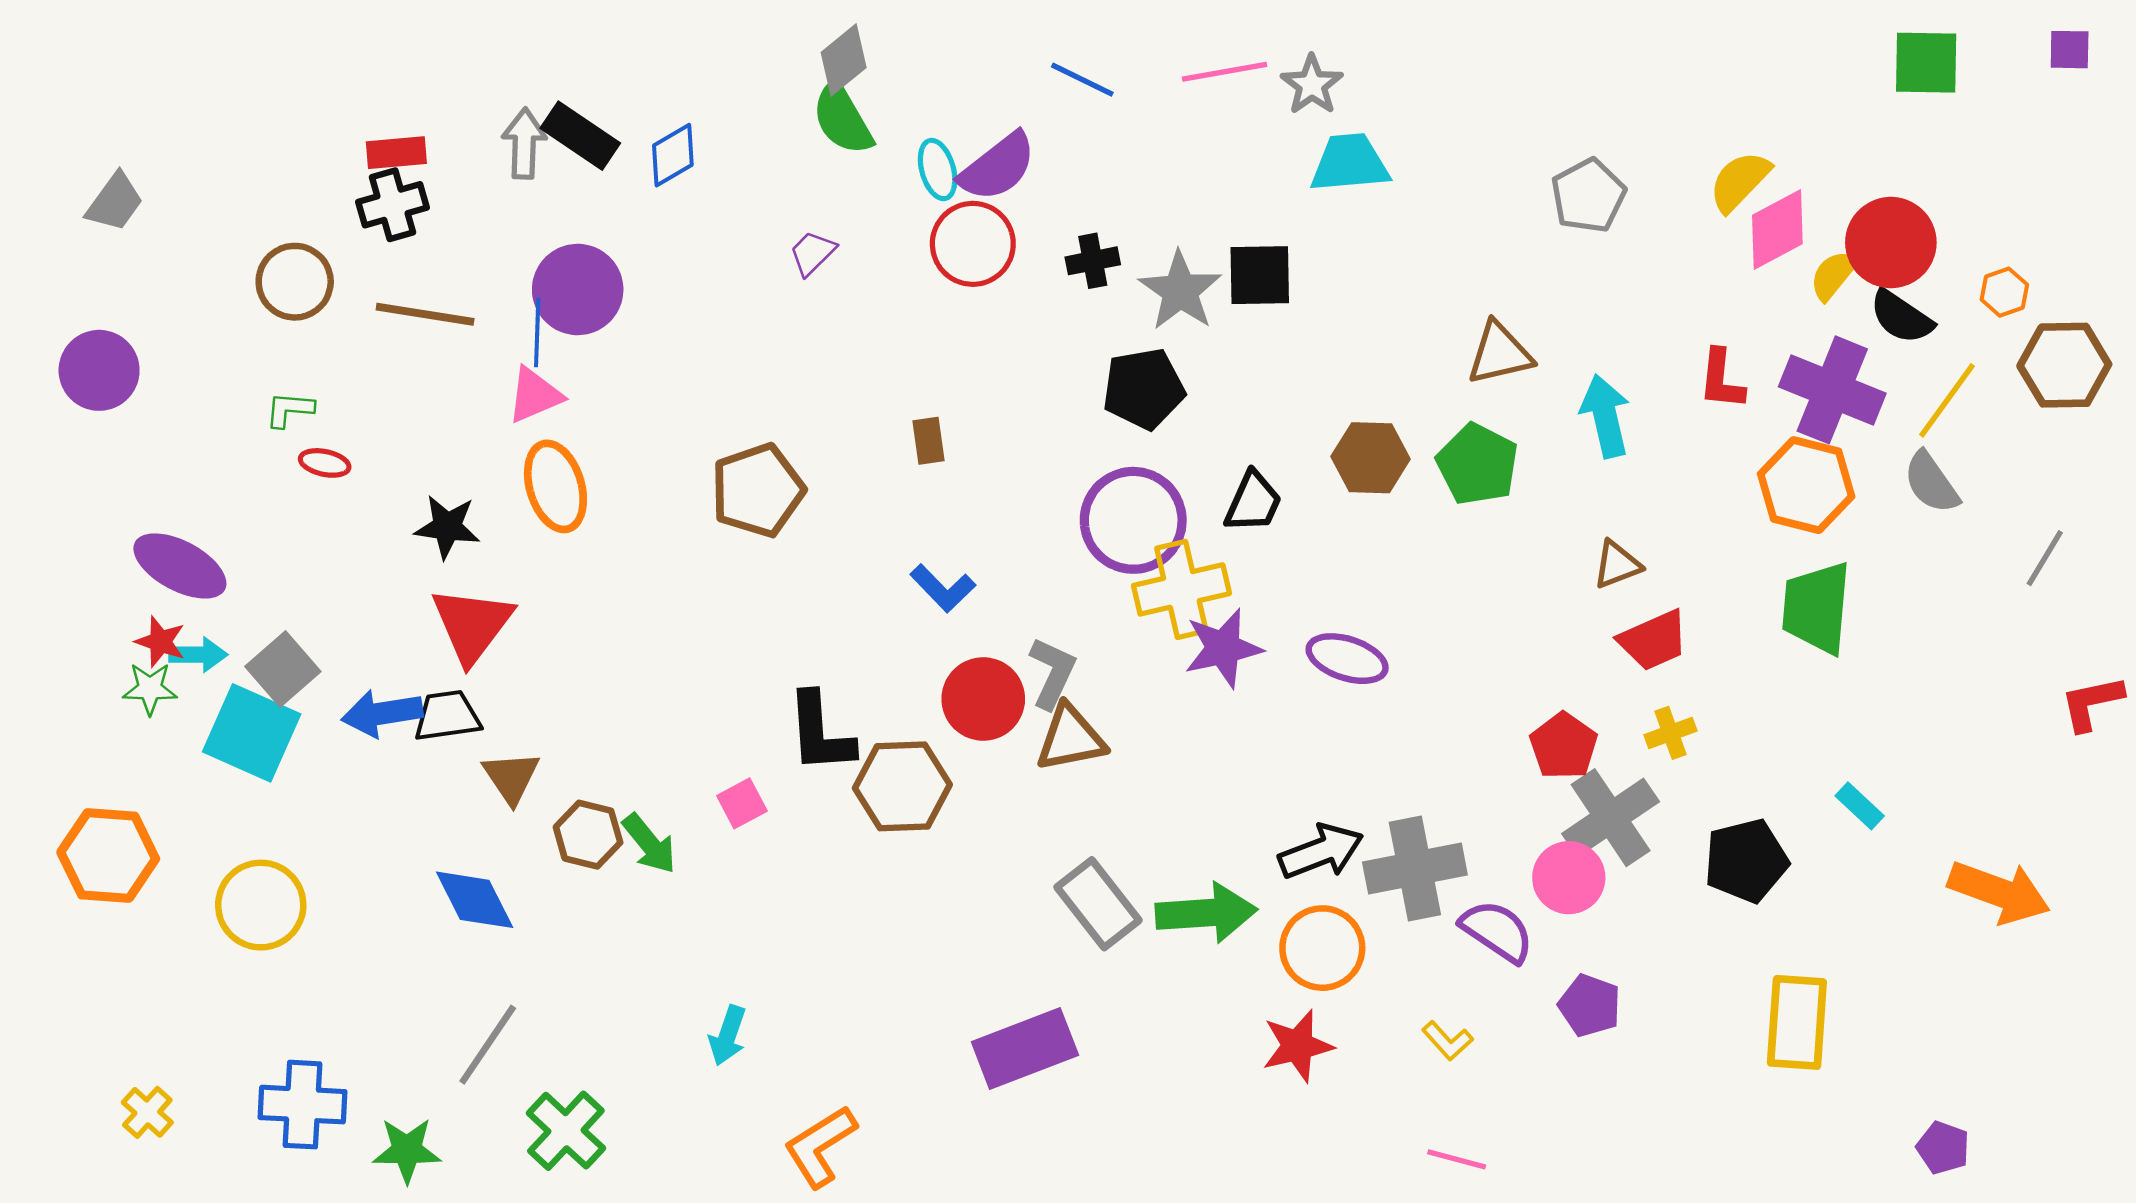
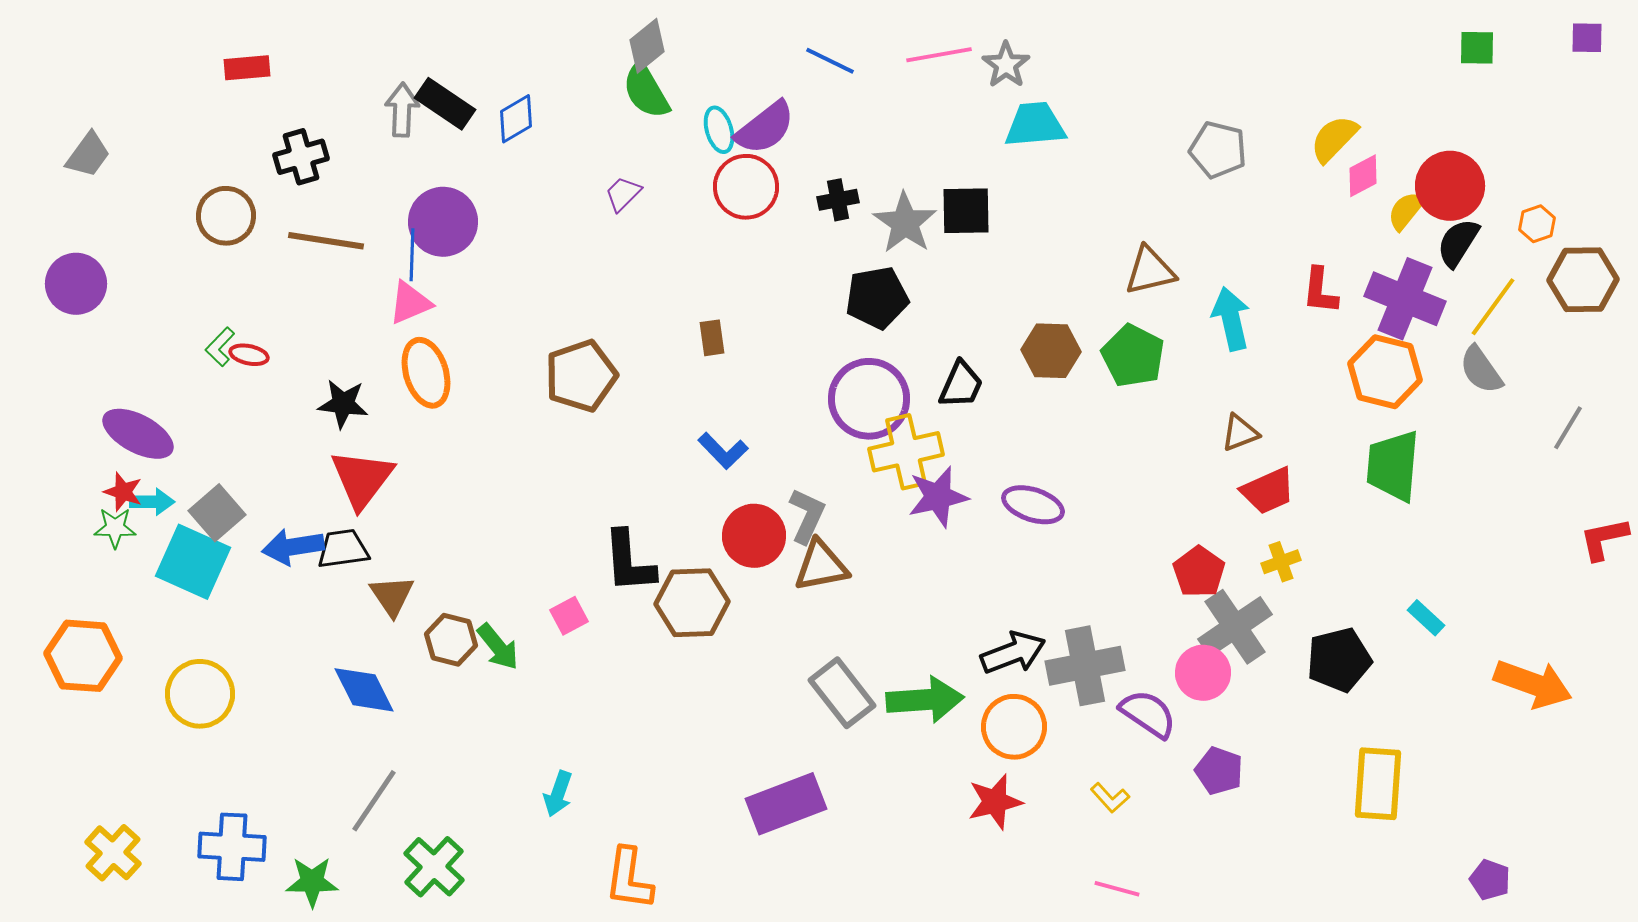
green square: (1926, 63) -> (1477, 48), size x0.7
red rectangle: (396, 153) -> (247, 68), moved
gray pentagon: (1588, 196) -> (1218, 150), turned -30
pink diamond: (1777, 230) -> (1363, 176), size x0.7
black semicircle: (1901, 317) -> (1458, 243), turned 88
green L-shape: (289, 409) -> (220, 347), moved, turned -51
yellow cross: (147, 1112) -> (113, 853), size x1.4
orange L-shape: (820, 1146) -> (629, 879), turned -50

